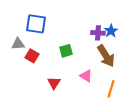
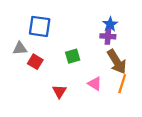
blue star: (111, 31) -> (110, 24), moved
orange line: (111, 89) -> (122, 84), moved

